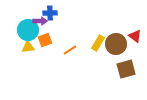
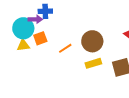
yellow rectangle: (98, 43) -> (93, 63), moved, turned 42
brown circle: (116, 44) -> (92, 41), moved

